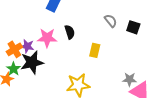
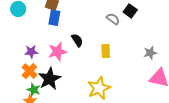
black square: (133, 27) -> (130, 11), moved, turned 32
purple star: (27, 46) -> (31, 52), moved
gray star: (130, 79) -> (150, 53), moved

